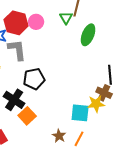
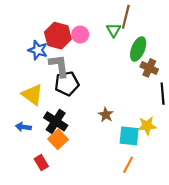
black pentagon: (34, 79) -> (67, 84), moved
brown cross: (104, 93) -> (149, 68), moved
orange square: (27, 116) -> (58, 139), moved
brown star: (59, 136) -> (106, 115), moved

